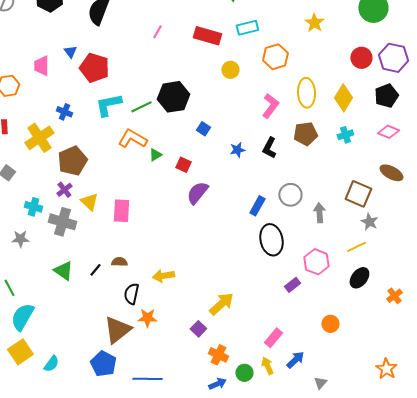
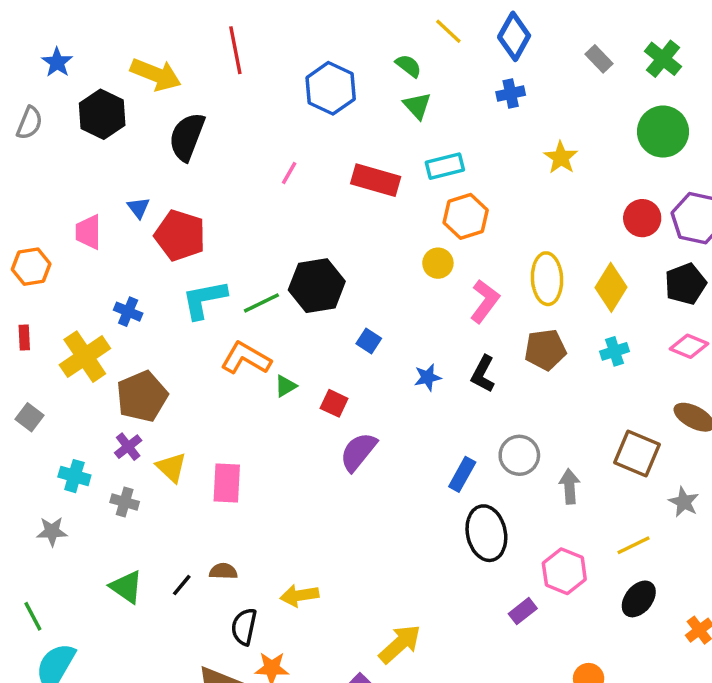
orange hexagon: (275, 57) -> (466, 216), moved
yellow circle: (230, 70) -> (438, 263), moved
gray cross: (62, 222) -> (125, 502), size x0.6
gray star: (369, 222) -> (684, 502), moved

